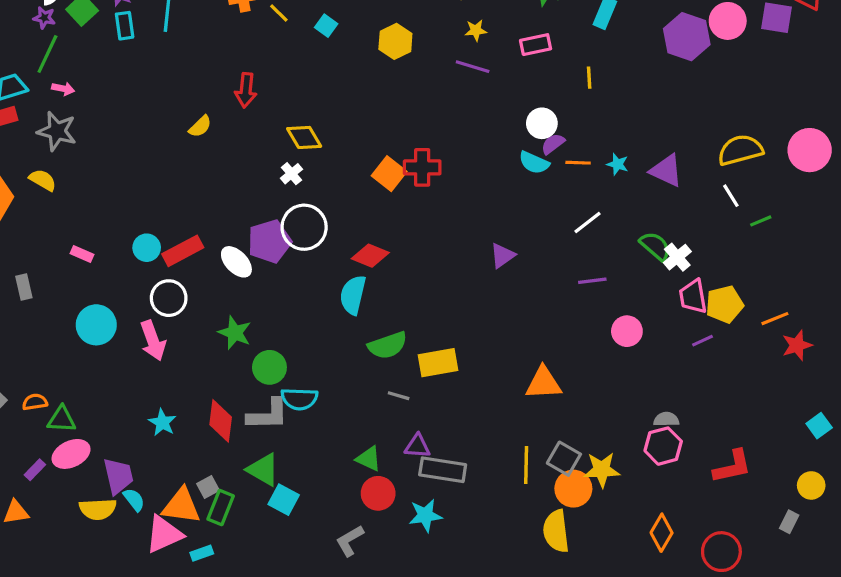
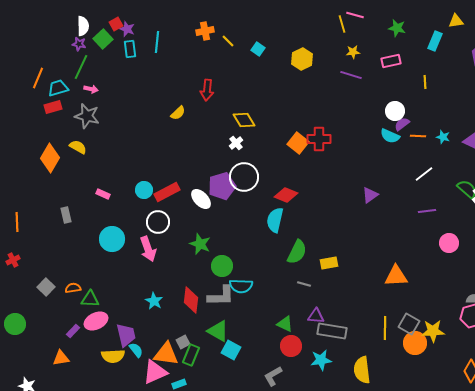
green semicircle: (388, 345) -> (297, 252), turned -45
yellow rectangle: (438, 363) -> (329, 263), size x0.7
yellow semicircle: (556, 531) -> (362, 370), moved

